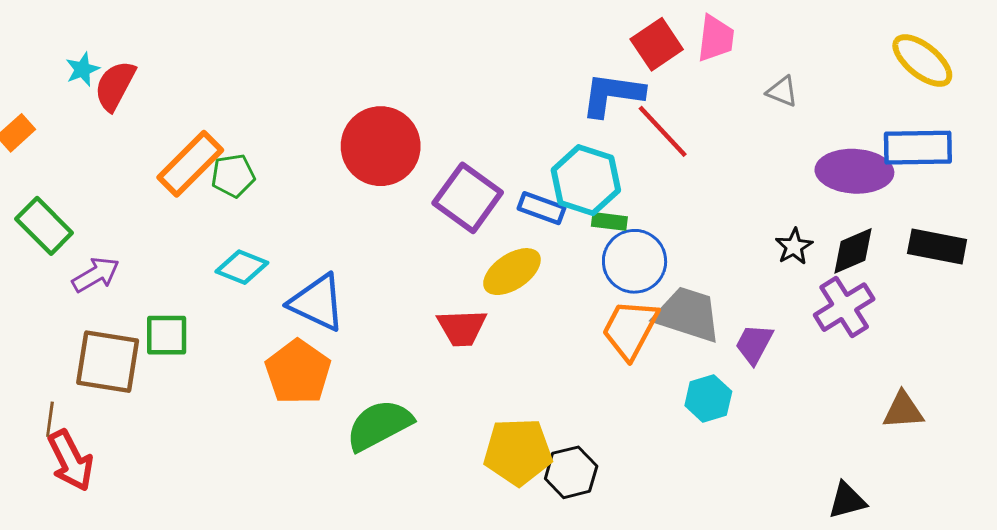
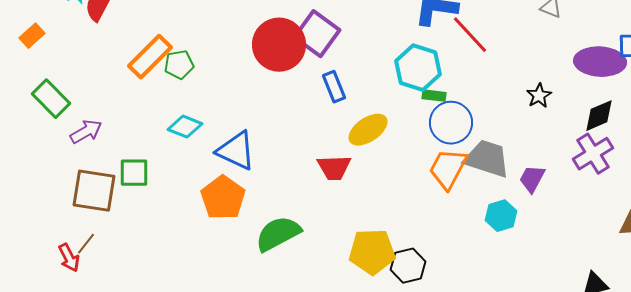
purple square: (468, 198) -> (317, 34), moved
blue rectangle: (542, 208) -> (334, 87), moved, turned 48
black star: (794, 247) -> (539, 96), moved
brown line: (50, 419) -> (86, 244), moved, turned 30
red arrow: (71, 461) -> (69, 258), size x0.7

